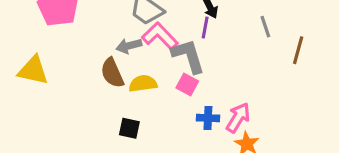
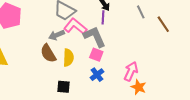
brown line: (298, 50) -> (163, 24), turned -42
yellow semicircle: (143, 84) -> (68, 58), turned 108
blue cross: (208, 118) -> (97, 75), moved, turned -32

